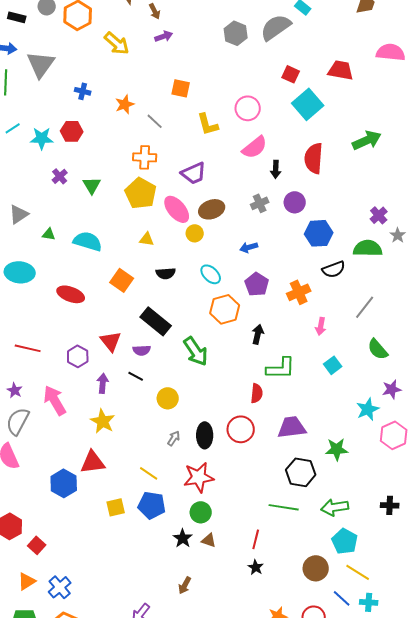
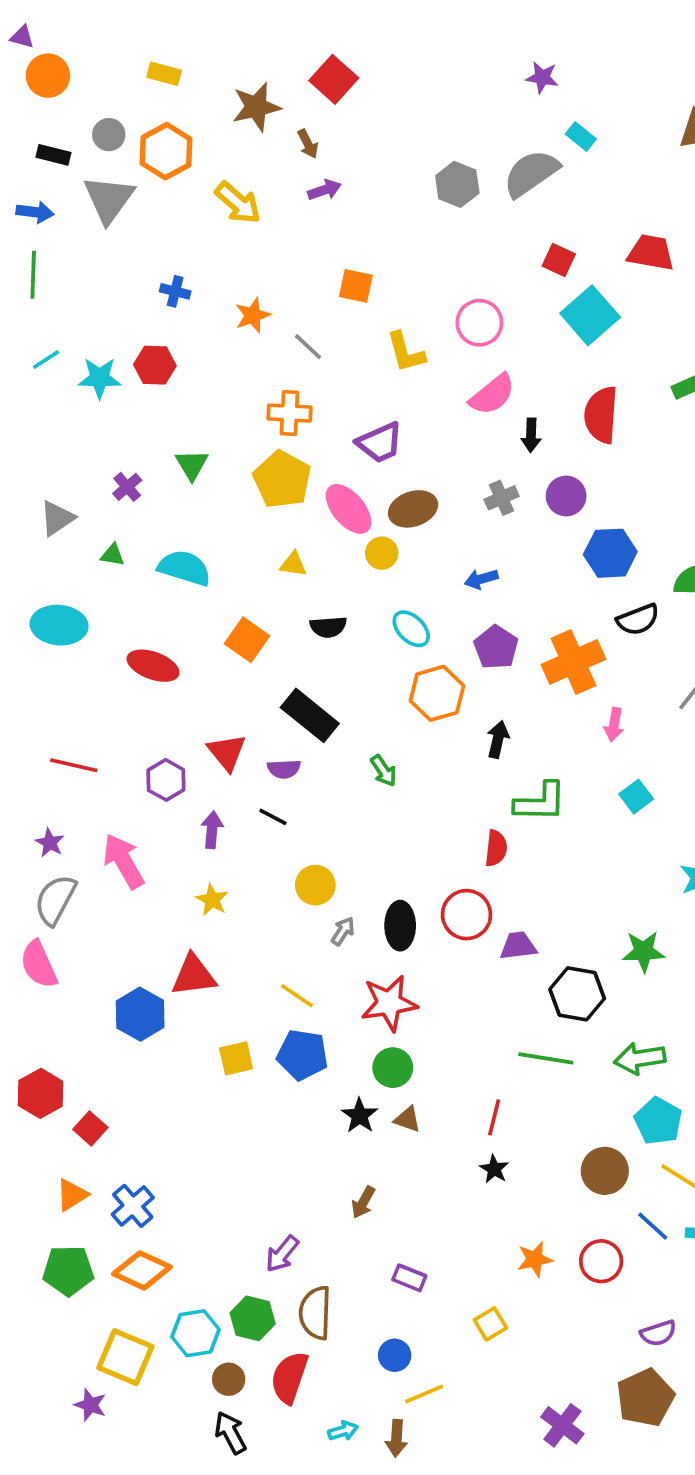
gray triangle: (41, 64) -> (109, 199), moved
purple cross: (60, 176) -> (127, 487), moved
orange cross: (299, 292) -> (573, 662), size x1.4
green arrow: (196, 351) -> (384, 771), size x0.6
yellow circle: (168, 398) -> (315, 885), moved
yellow star: (103, 421) -> (212, 900), size x0.7
purple trapezoid: (292, 427) -> (518, 946), moved, size x0.7

